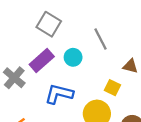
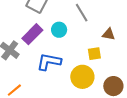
yellow square: (112, 88) -> (94, 54), turned -32

